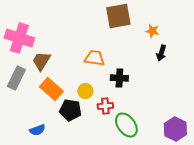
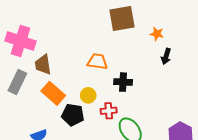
brown trapezoid: (41, 61) -> (43, 65), turned -40

